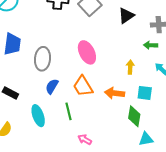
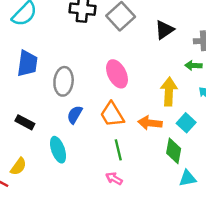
yellow arrow: (130, 67) -> (169, 92), size x1.6
cyan square: (145, 93) -> (186, 123), turned 35
green line: (68, 111) -> (118, 150), moved

